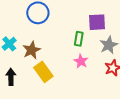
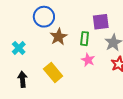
brown star: (32, 50) -> (59, 37), moved

